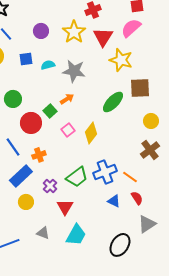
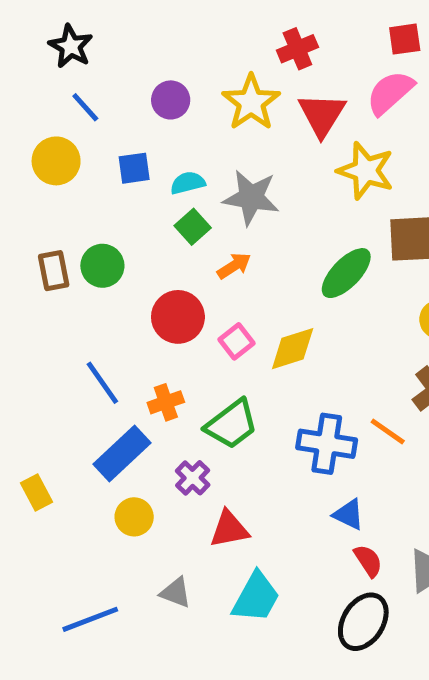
green square: (50, 111) -> (193, 227), moved
red circle: (31, 123) -> (178, 317), moved
yellow diamond: (91, 133) -> (293, 349), turned 35
blue cross: (105, 172) -> (327, 444), turned 30
green trapezoid: (77, 177) -> (232, 424), moved
orange line: (130, 177) -> (388, 432), moved
red semicircle: (137, 198) -> (368, 561), moved
red triangle: (65, 207) -> (229, 529), turned 48

